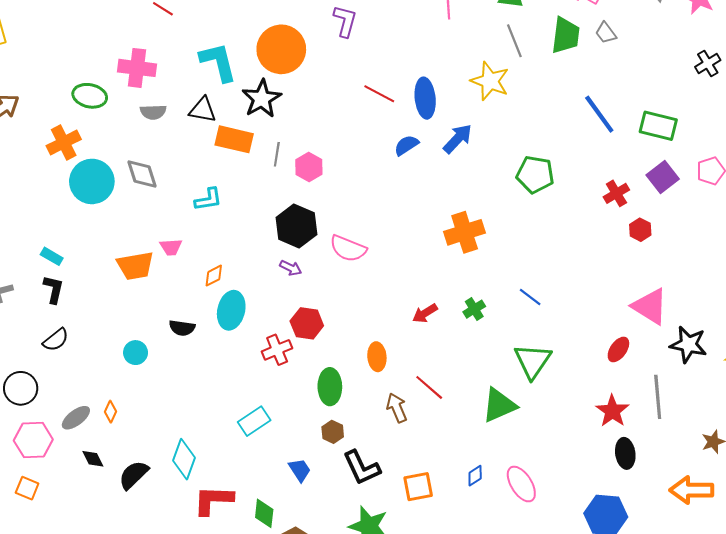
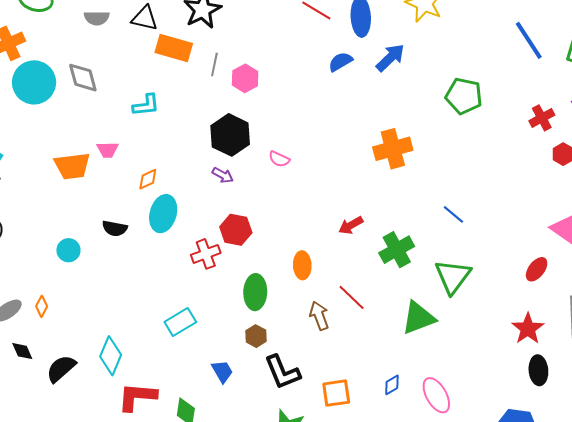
pink semicircle: (348, 248) -> (279, 159), size x0.6
green cross: (474, 309) -> (397, 250), moved, size x1.6

